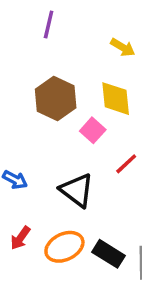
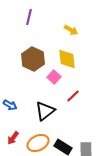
black triangle: (77, 190) -> (45, 111), turned 45

